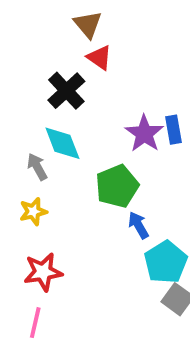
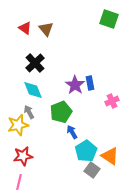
red triangle: (100, 58) -> (25, 28), moved
gray arrow: (37, 167) -> (29, 112), moved
yellow star: (33, 211) -> (18, 125), size x1.5

